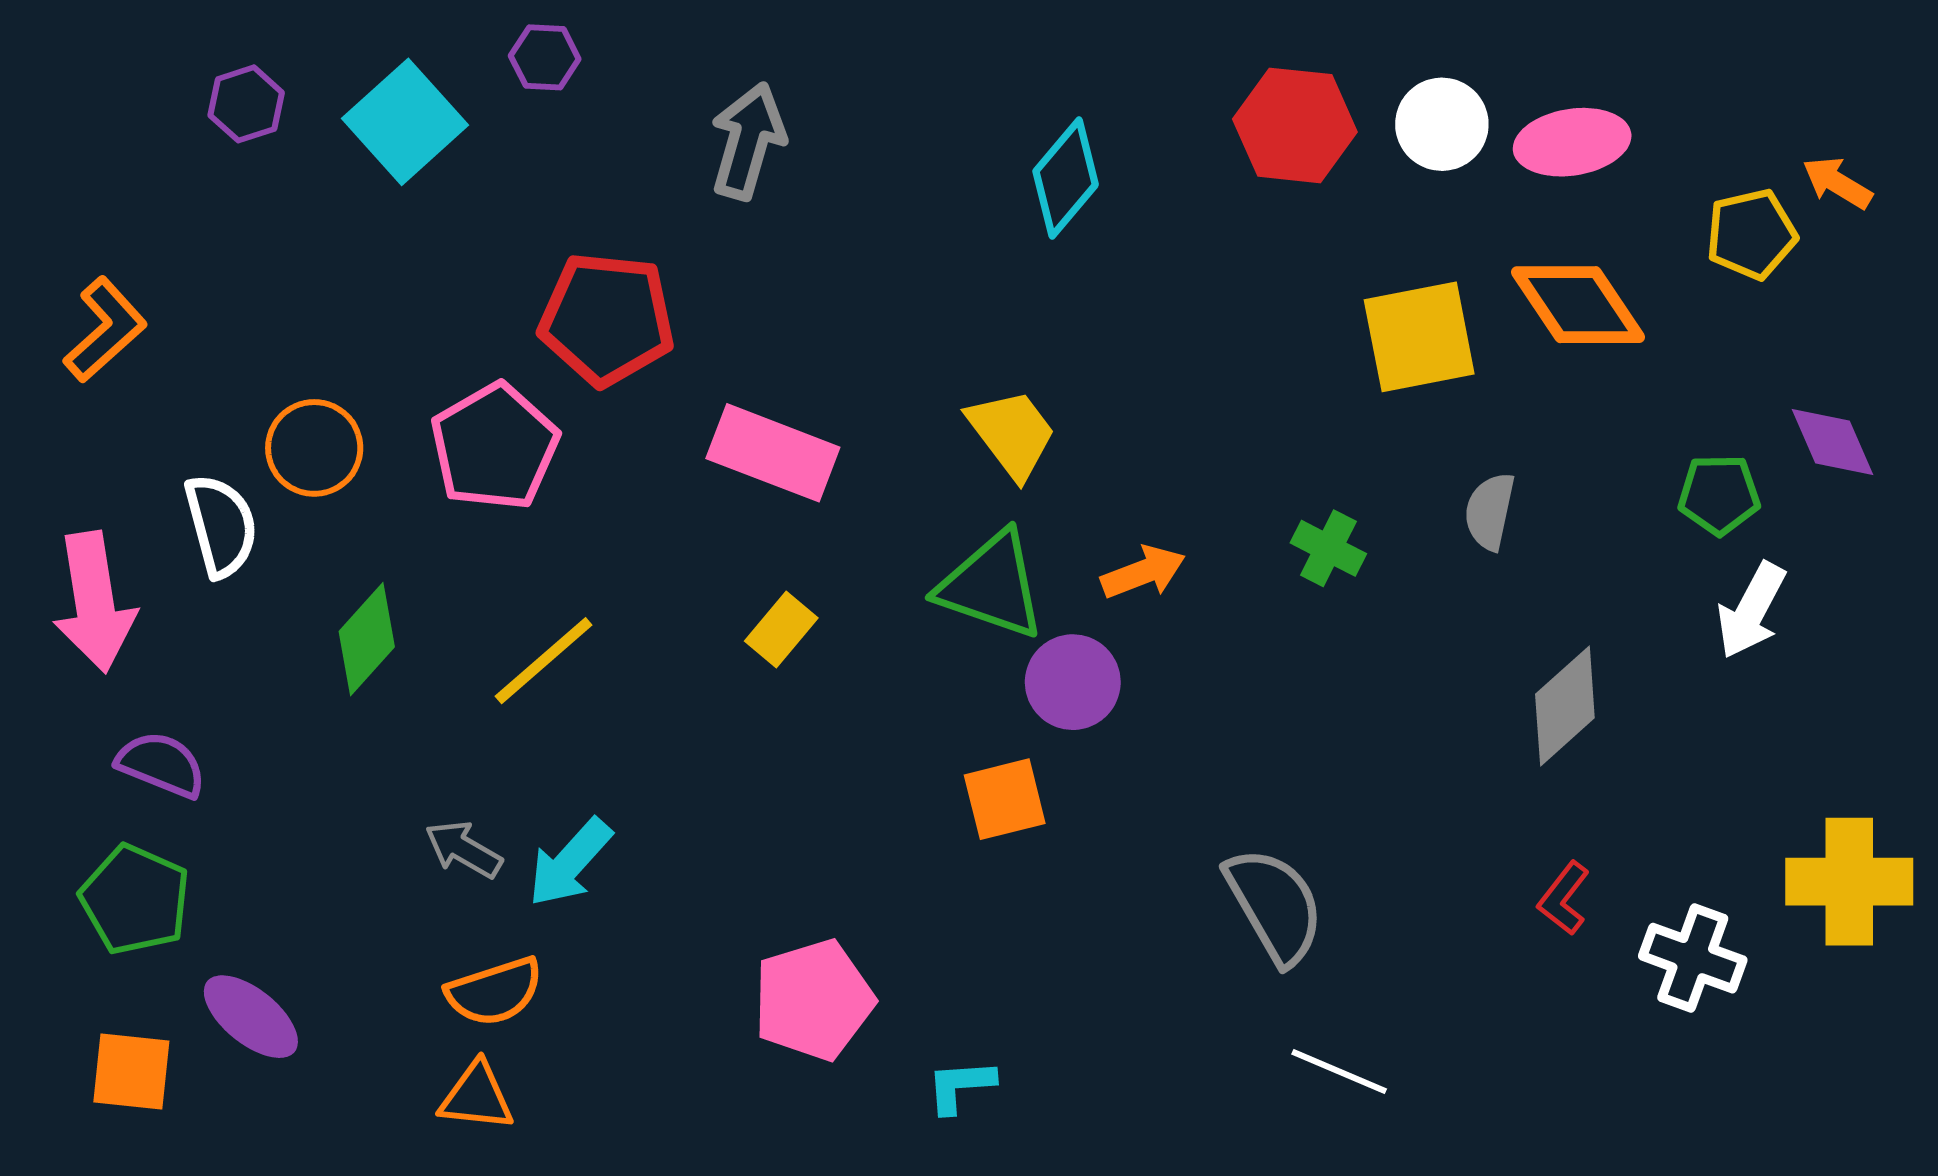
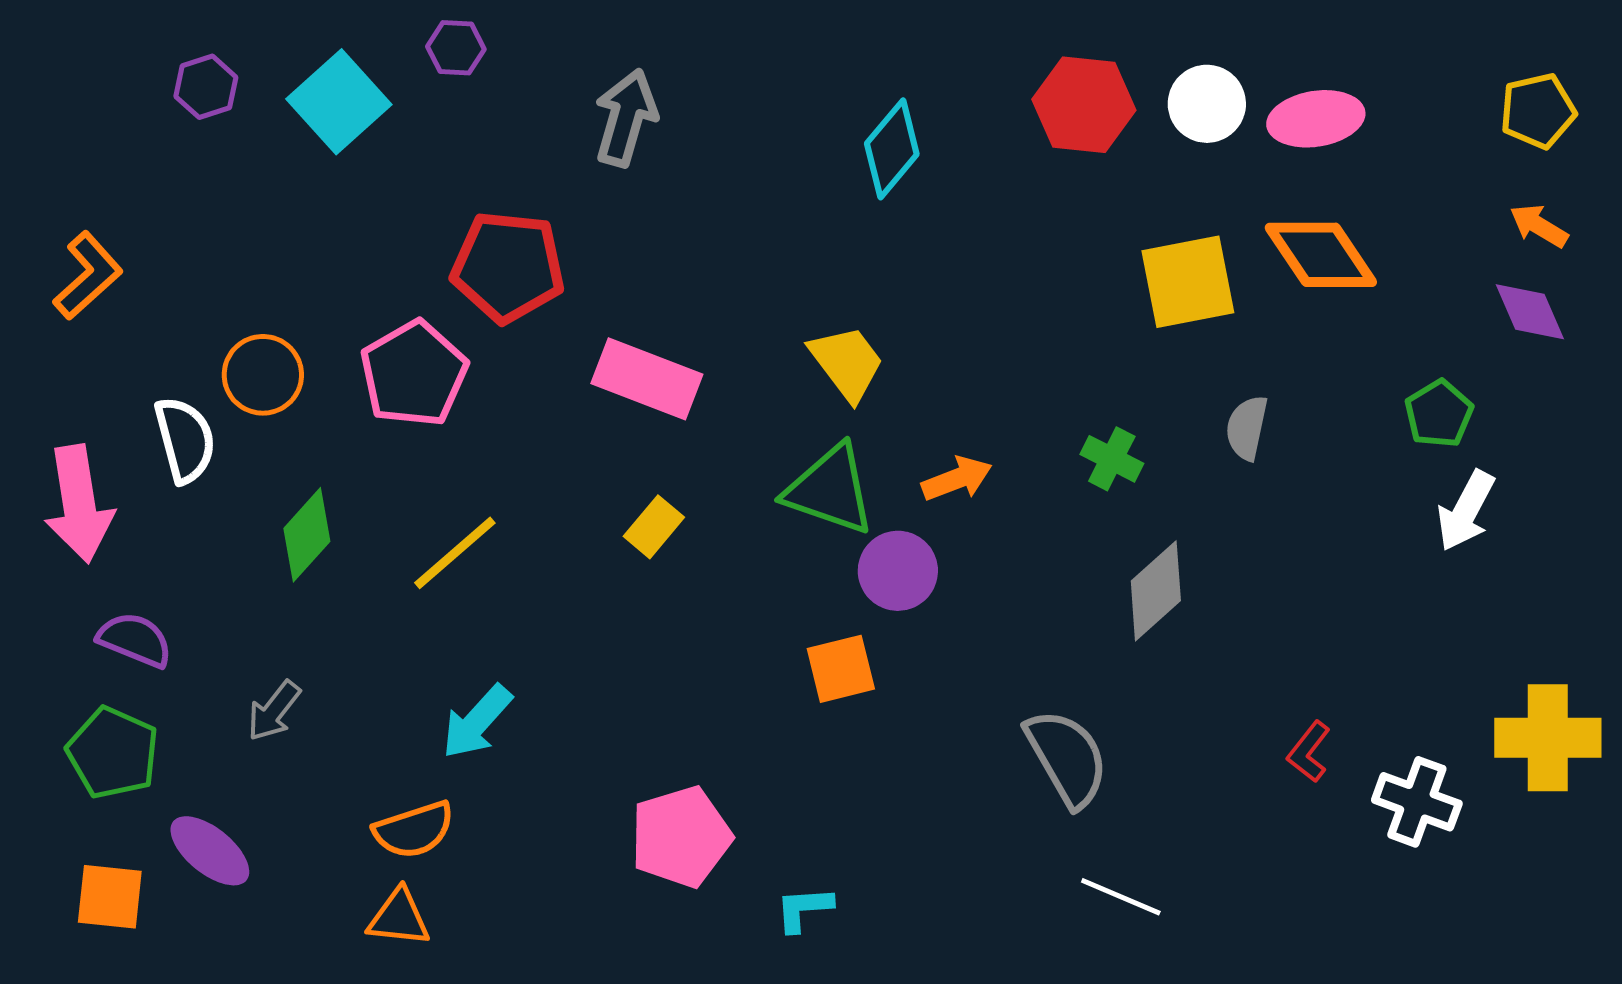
orange arrow: (1837, 183) -> (1539, 226), moved
yellow pentagon: (1751, 234) -> (1538, 111), moved
purple diamond: (1833, 442) -> (1530, 312), moved
green pentagon: (1719, 495) -> (1439, 414), turned -30
gray diamond: (1565, 706) -> (1156, 591), moved
gray arrow: (464, 849) -> (274, 711), moved, turned -82

